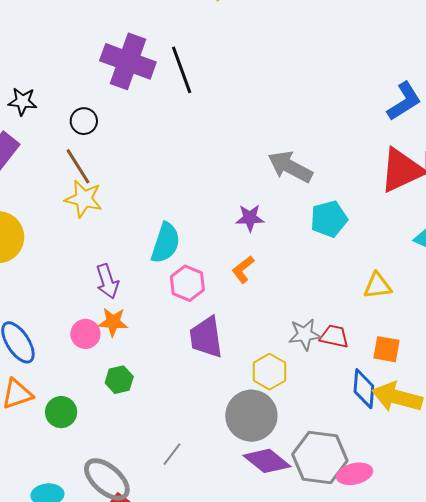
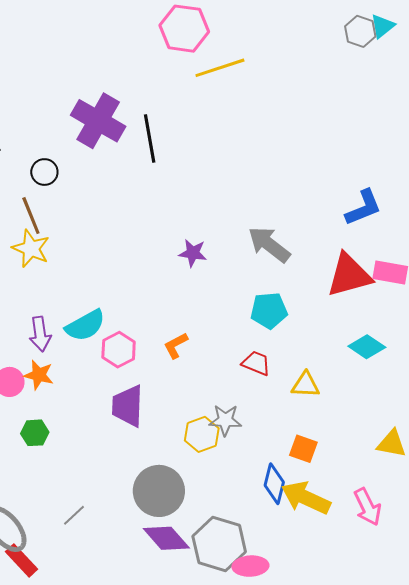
gray arrow: (290, 167) -> (269, 244), moved
purple star: (250, 218) -> (193, 253), moved
cyan semicircle: (166, 243) -> (85, 325), moved, turned 33
red trapezoid: (334, 336) -> (256, 363), moved
yellow hexagon: (269, 372) -> (202, 434), moved

